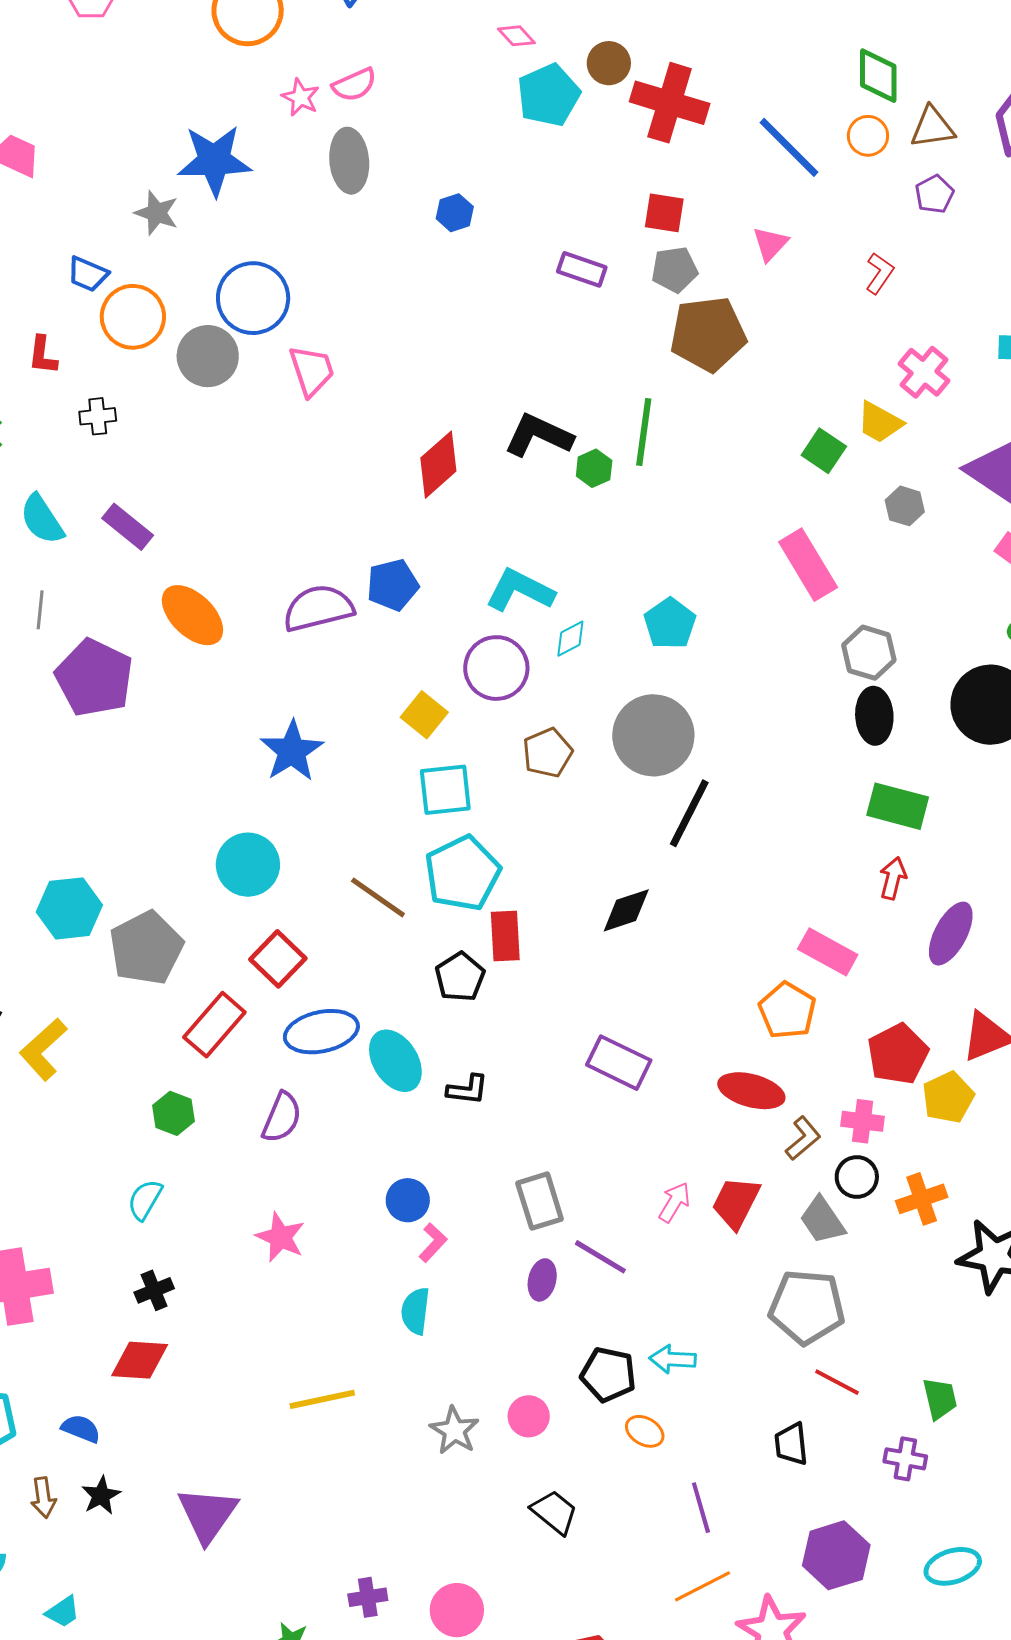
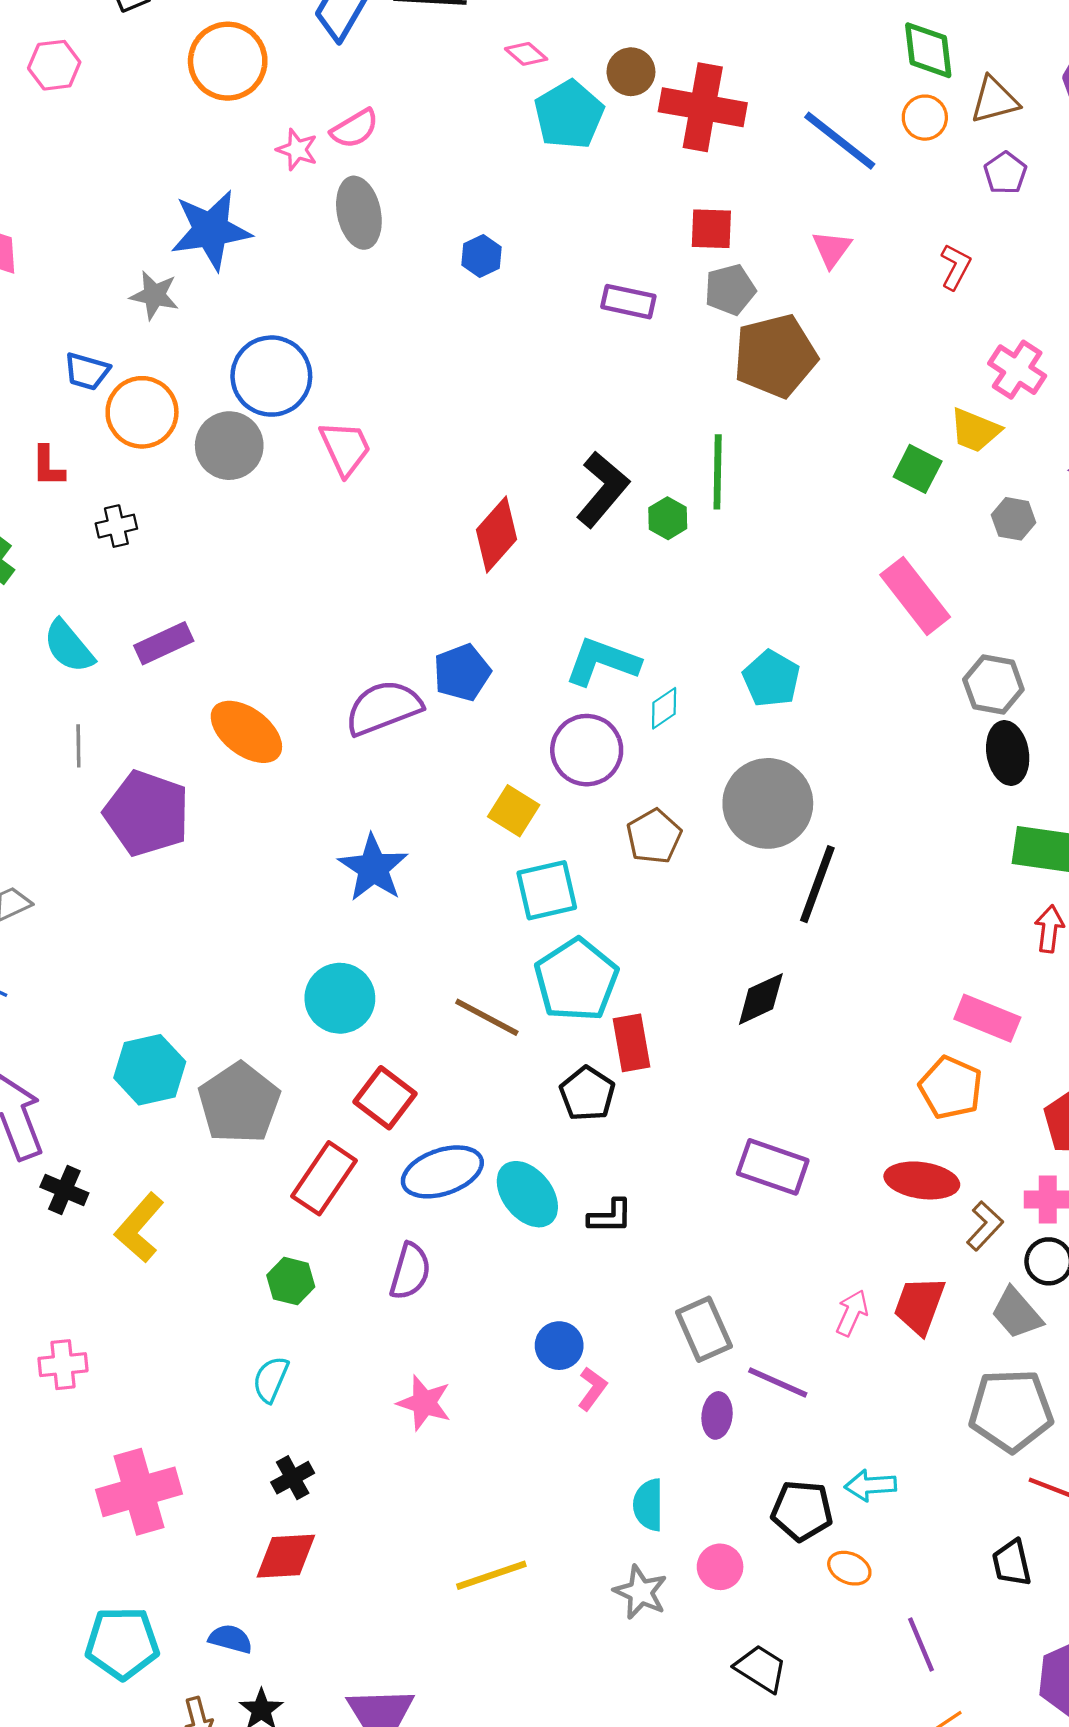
black L-shape: (539, 435) -> (603, 489), turned 112
purple rectangle: (128, 527) -> (164, 643), turned -57
cyan semicircle: (416, 1311) -> (648, 1505), moved

